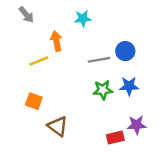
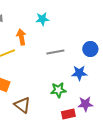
blue circle: (125, 51) -> (90, 49), moved
green star: (103, 90) -> (58, 90), moved

